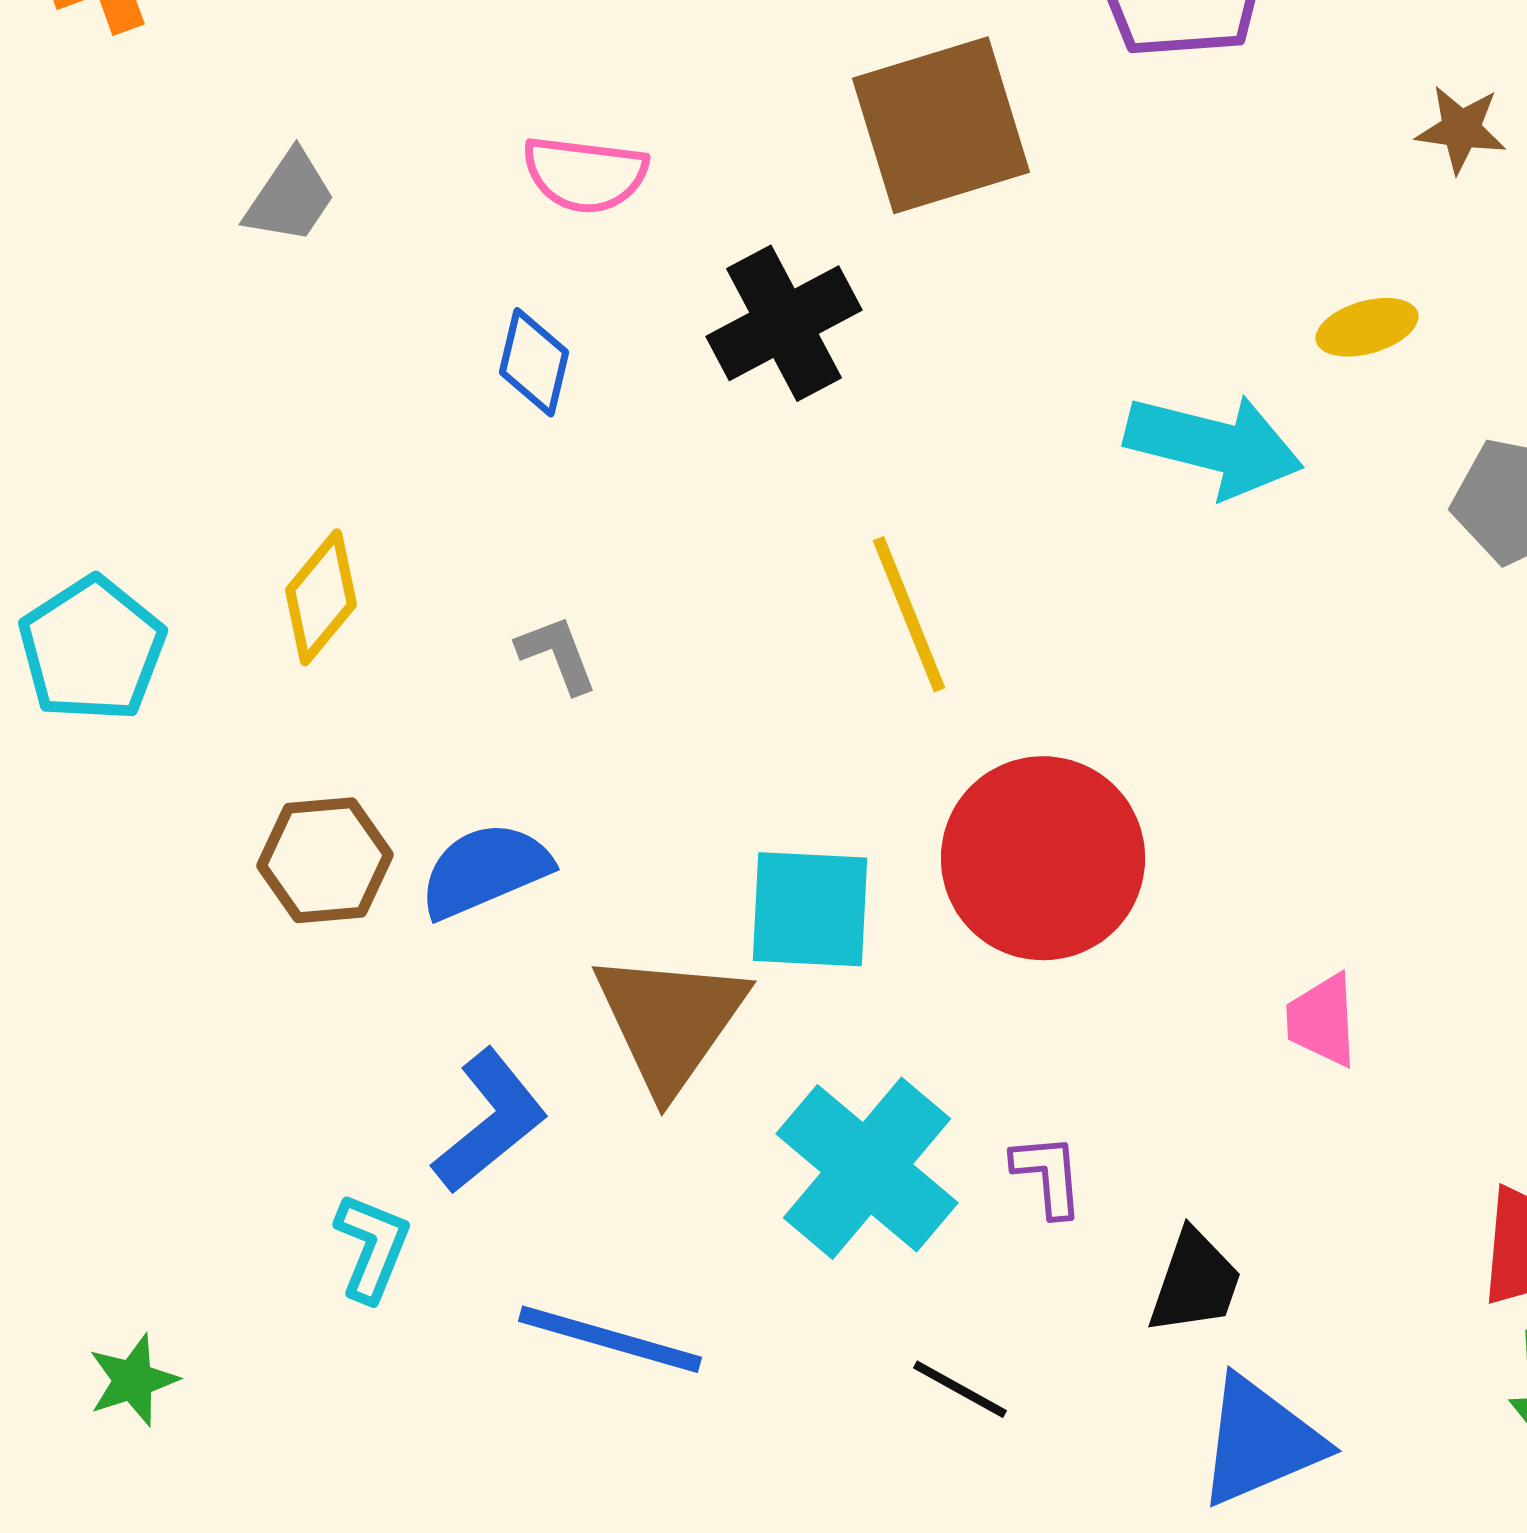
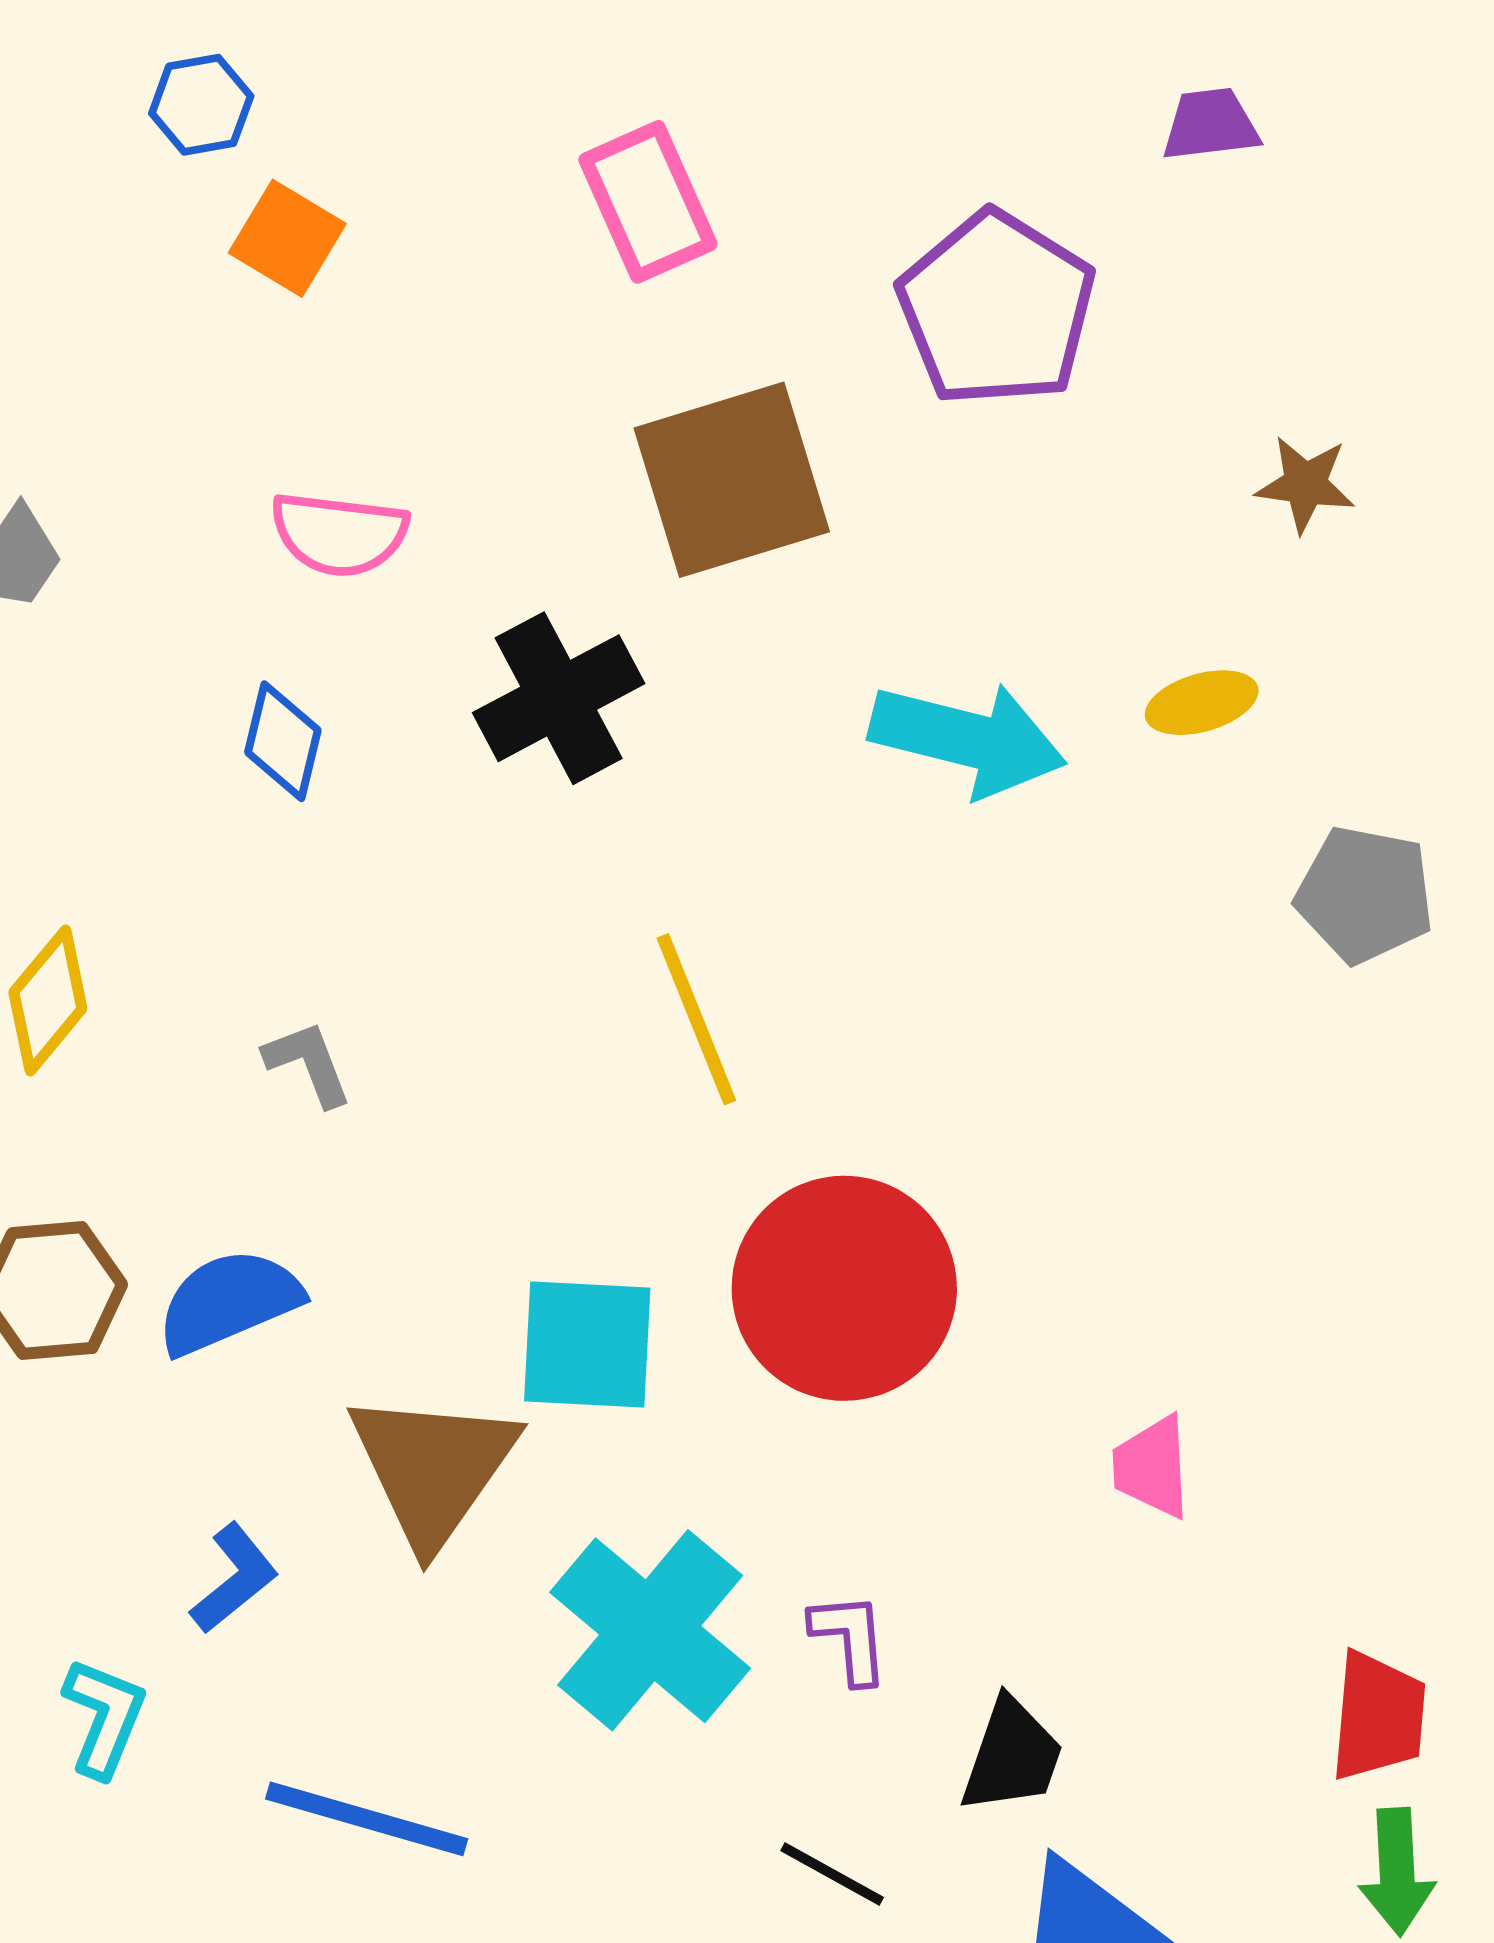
cyan arrow: (1214, 445) -> (968, 739), moved
blue L-shape: (490, 1121) -> (234, 1578), size x0.7
black line: (960, 1389) -> (832, 1874), moved

